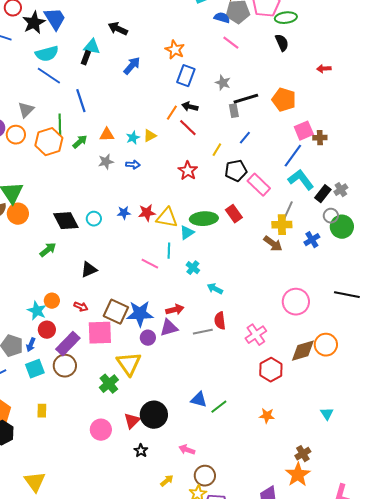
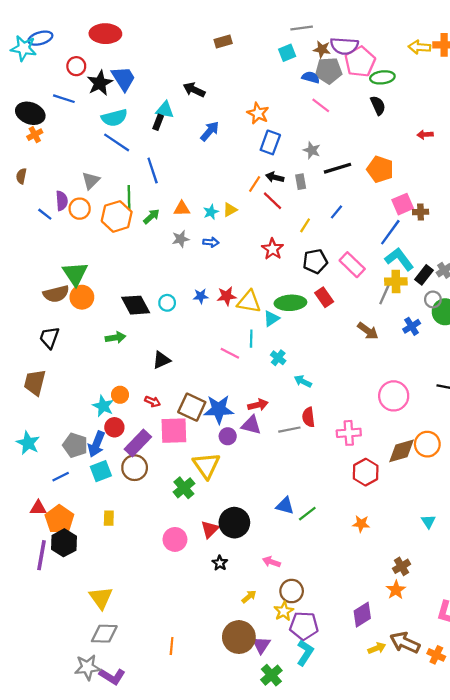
gray rectangle: (234, 111) -> (301, 182), moved
black pentagon: (236, 171) -> (315, 261), moved
yellow cross: (282, 225) -> (396, 281), moved
green arrow: (48, 250) -> (116, 338), turned 30
purple triangle: (169, 328) -> (251, 425), turned 30
pink cross: (256, 335) -> (349, 433), turned 30
blue arrow: (31, 345) -> (96, 444), size x1.6
orange star: (298, 475) -> (396, 590), size x0.7

